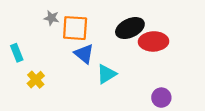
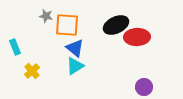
cyan triangle: (106, 74) -> (75, 66), moved

